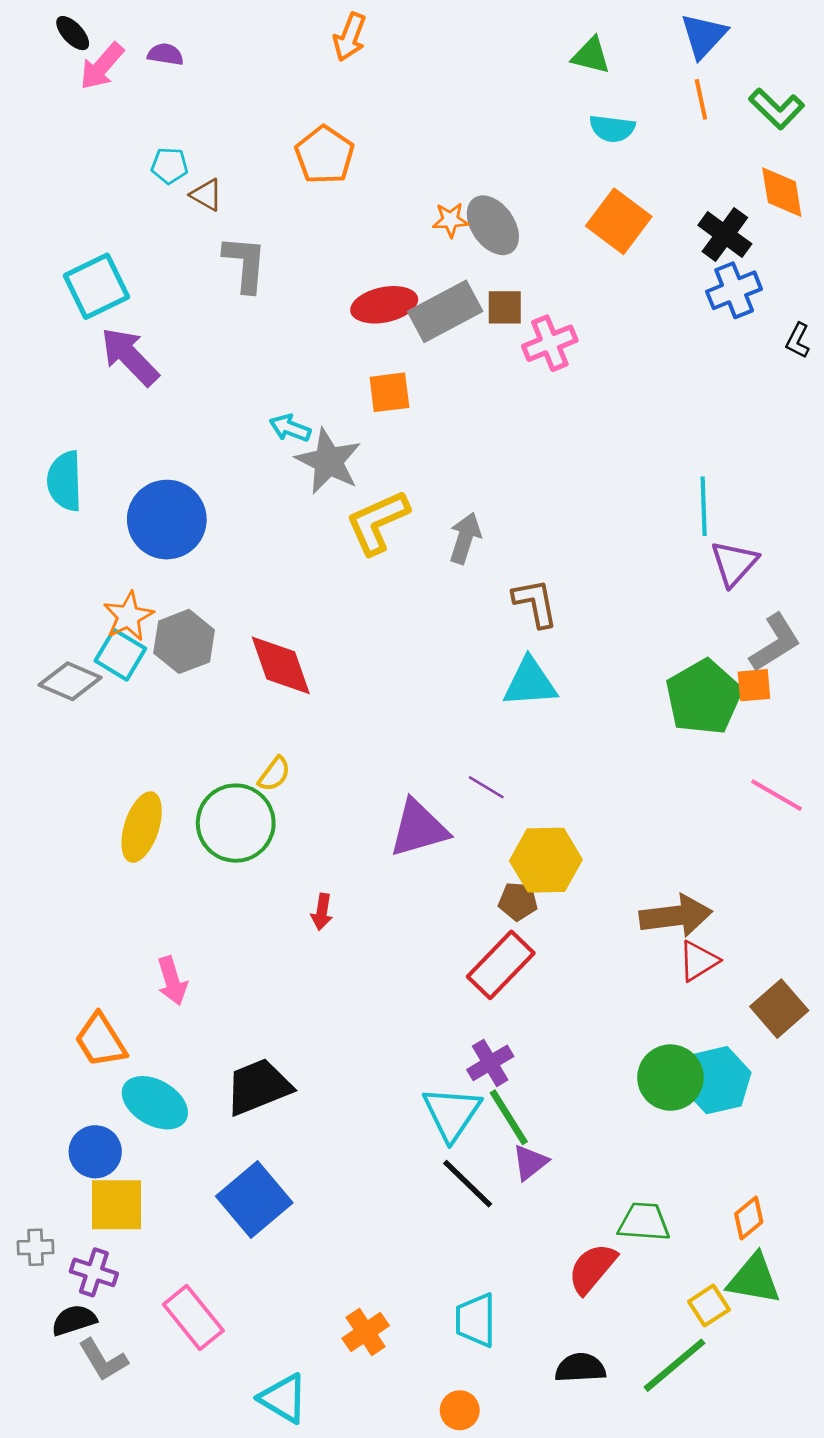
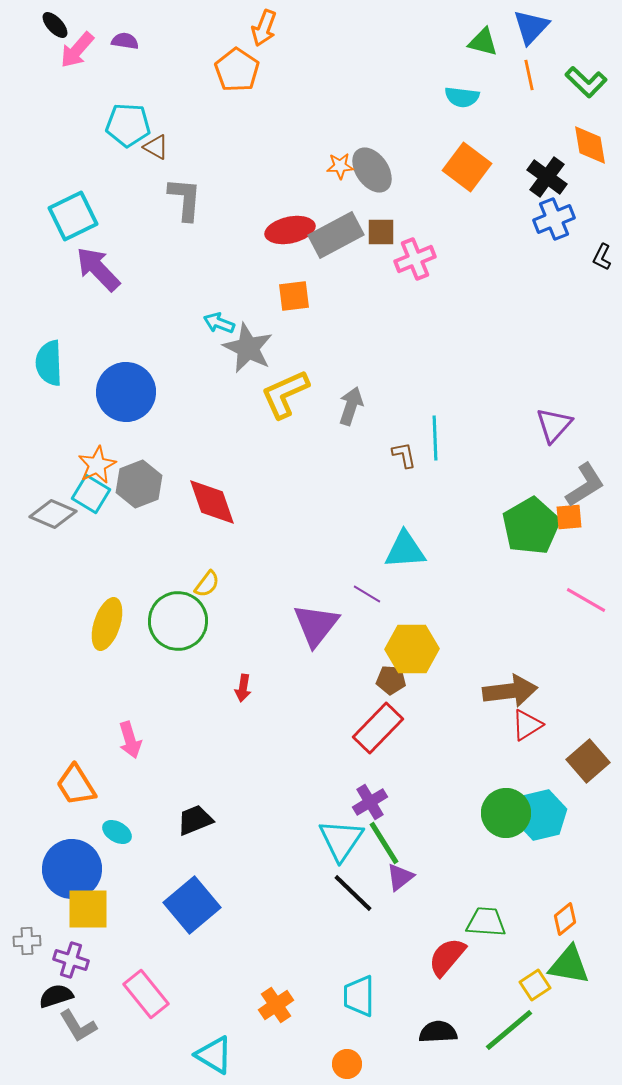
green triangle: (591, 56) -> (483, 42), moved
orange pentagon: (325, 155) -> (237, 70), moved
cyan pentagon: (169, 166) -> (128, 125), size x1.6
cyan line: (704, 506) -> (435, 438), moved
brown L-shape: (535, 603) -> (404, 455), size x0.7
cyan triangle: (530, 683) -> (405, 550), moved
purple triangle: (419, 828) -> (316, 625), turned -36
black trapezoid: (258, 1087) -> (195, 820), size x0.7
cyan ellipse: (155, 1103) -> (117, 832), size x0.6
blue circle: (95, 1152) -> (72, 869), size x1.5

